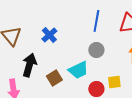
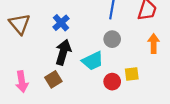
black arrow: (29, 65) -> (63, 52), moved
brown square: (54, 78) -> (53, 79), moved

